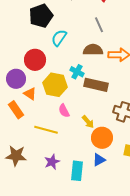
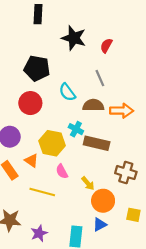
black pentagon: (41, 16) -> (37, 68), turned 30
cyan semicircle: (59, 38) -> (67, 92), moved, turned -72
red circle: (35, 60) -> (30, 103), moved
orange triangle: (30, 94) -> (31, 161), moved
purple star: (52, 162) -> (39, 233), moved

